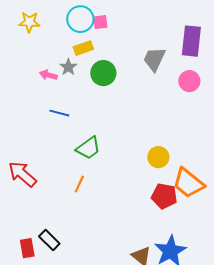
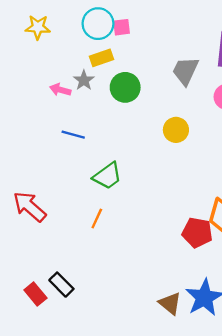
yellow circle: (158, 157) -> (176, 130), moved
red rectangle: (27, 248) -> (35, 294), turned -30

